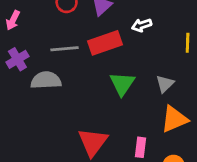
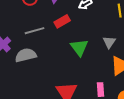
red rectangle: (105, 43) -> (62, 21), size x0.7

